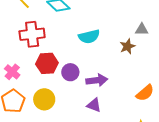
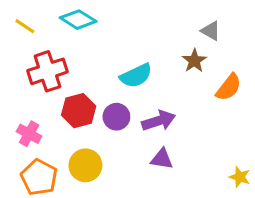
gray triangle: (142, 29) -> (211, 31), turned 40
cyan semicircle: (89, 37) -> (136, 76), moved
orange semicircle: (145, 93) -> (229, 87), moved

